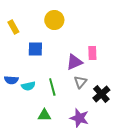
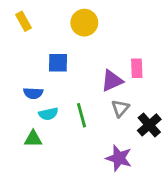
yellow rectangle: (13, 27) -> (23, 21), moved
blue semicircle: (11, 80) -> (33, 93), moved
green triangle: (44, 115) -> (33, 139), moved

